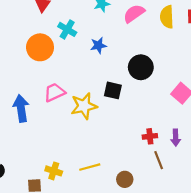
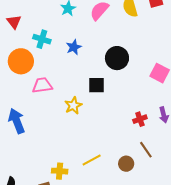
pink trapezoid: (54, 92) -> (42, 85), moved, turned 30
yellow star: (84, 106) -> (73, 105), size x0.7
brown line: (159, 160) -> (146, 150), moved

